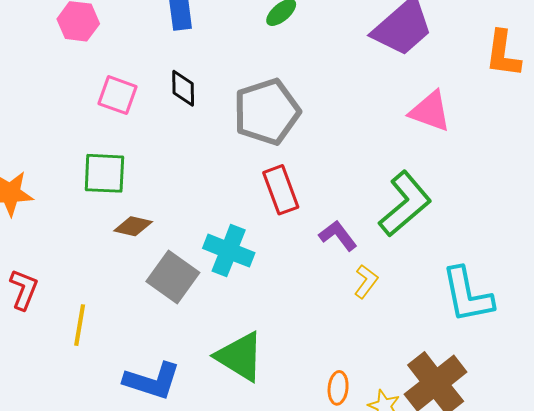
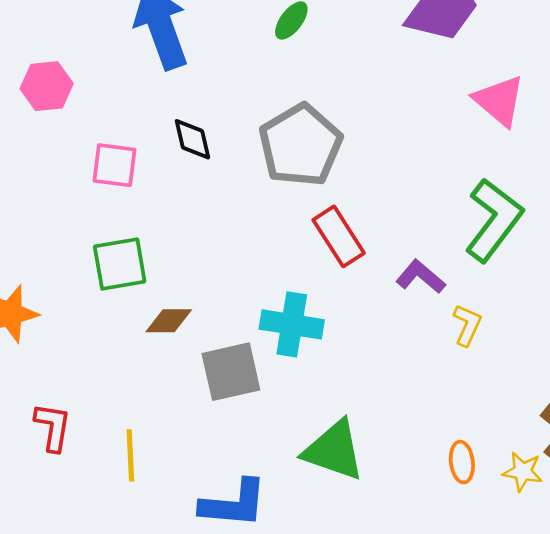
pink triangle: (430, 111) -> (499, 101), turned 33
gray square: (173, 277) -> (231, 372), turned -36

